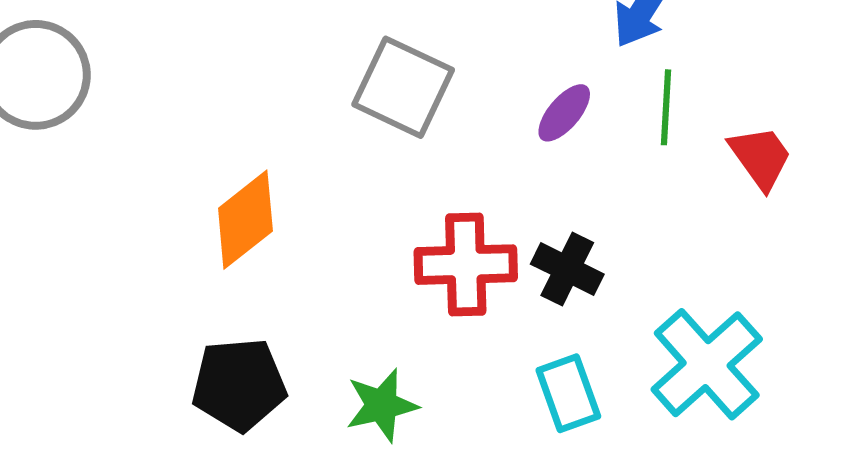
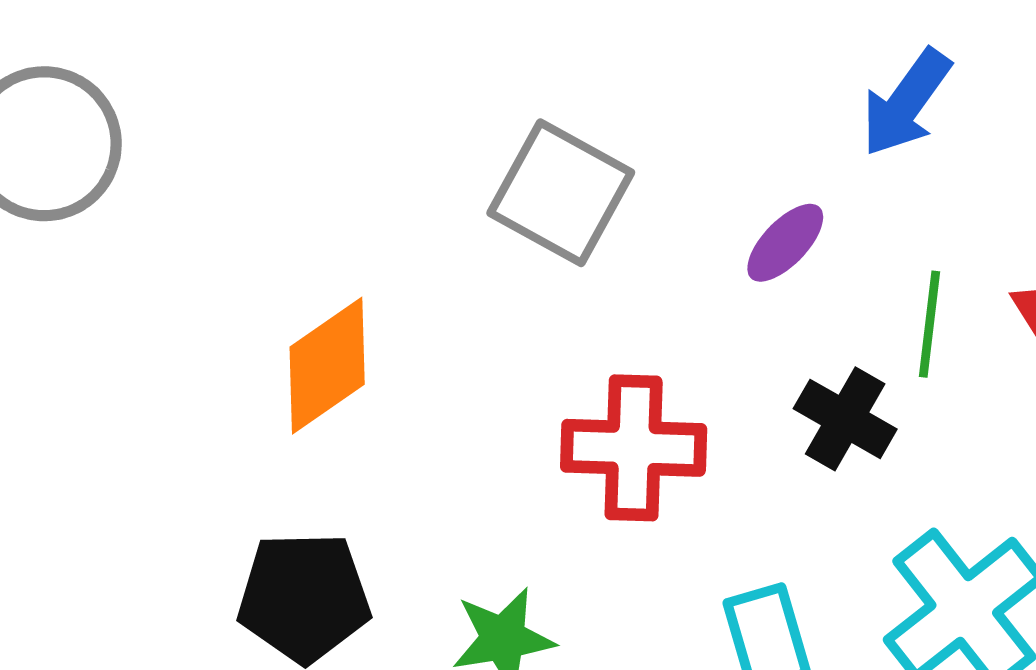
green line: (666, 107) -> (929, 324), moved
black cross: (567, 269) -> (845, 419), moved

